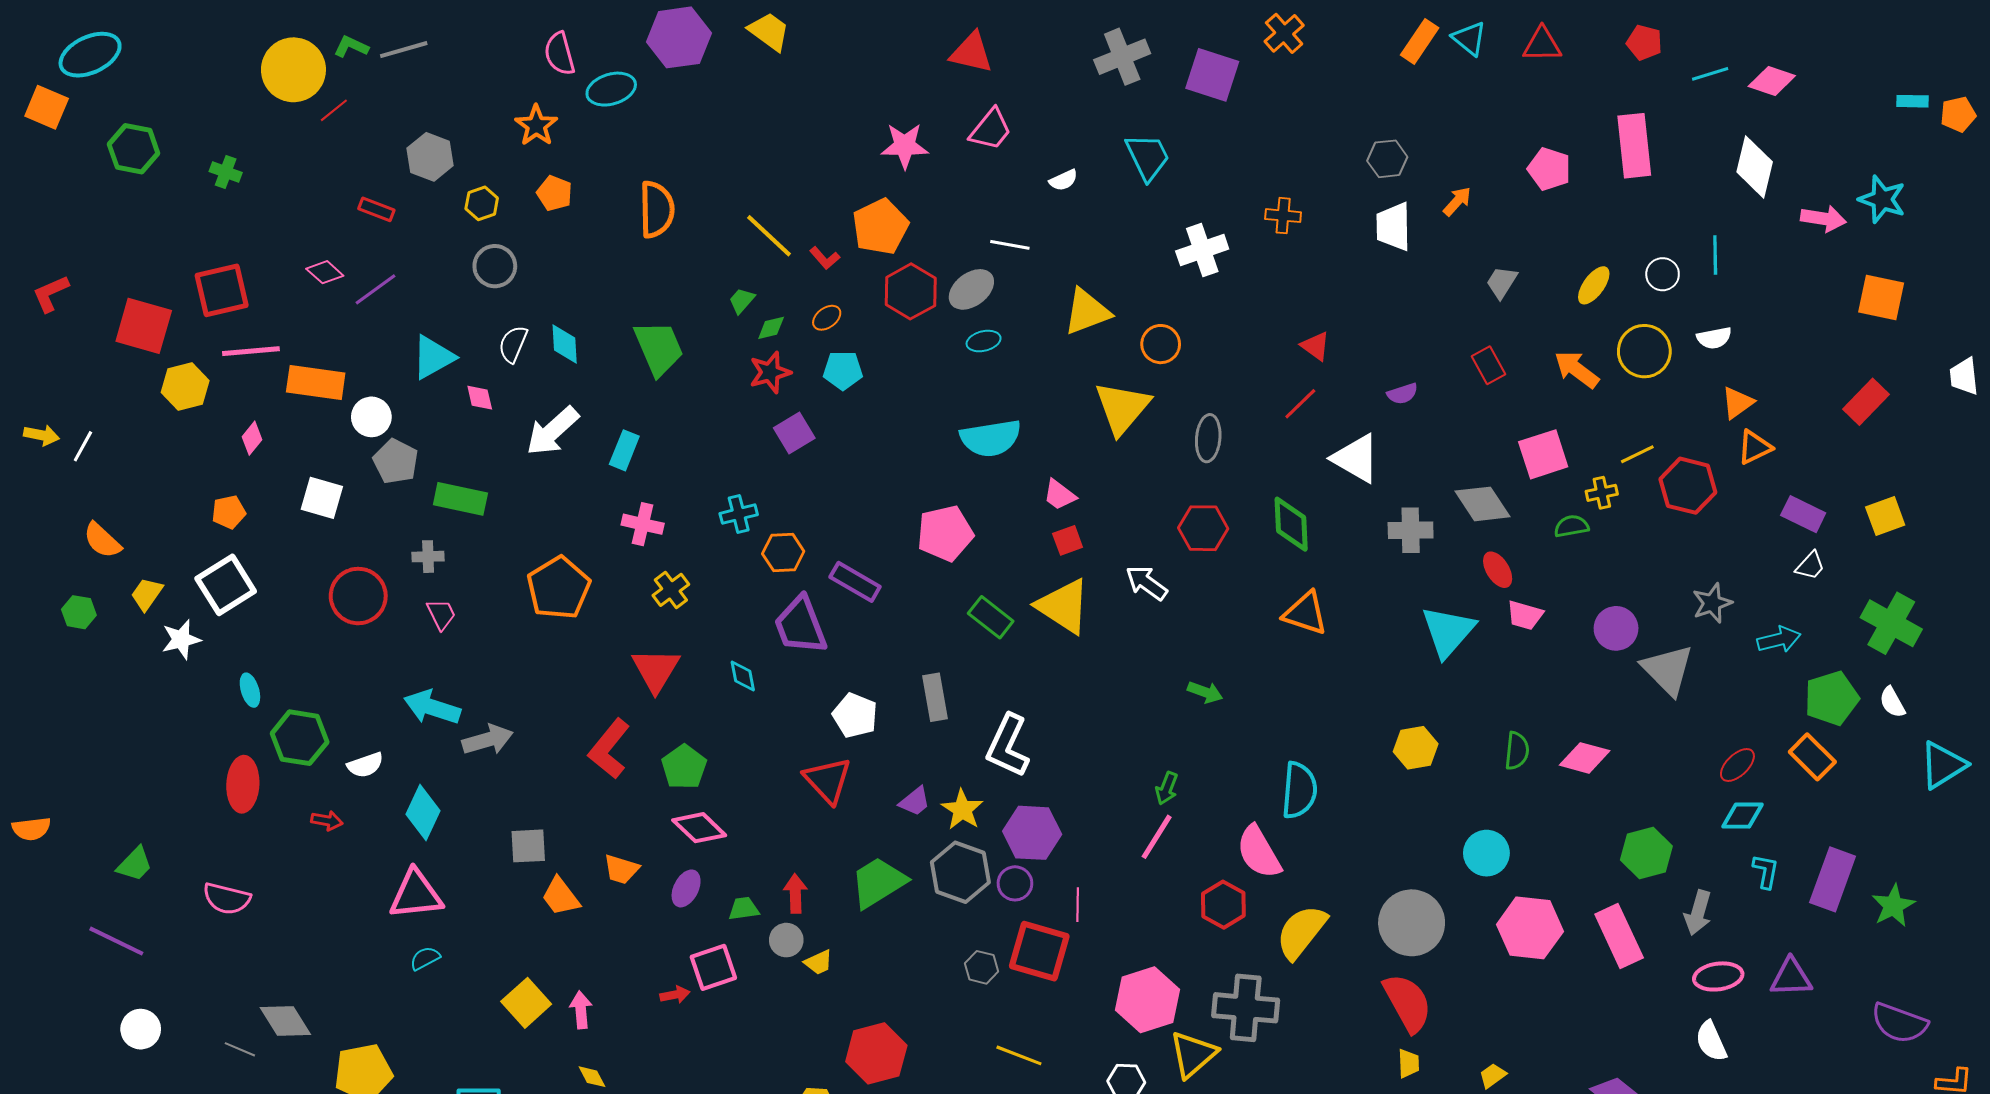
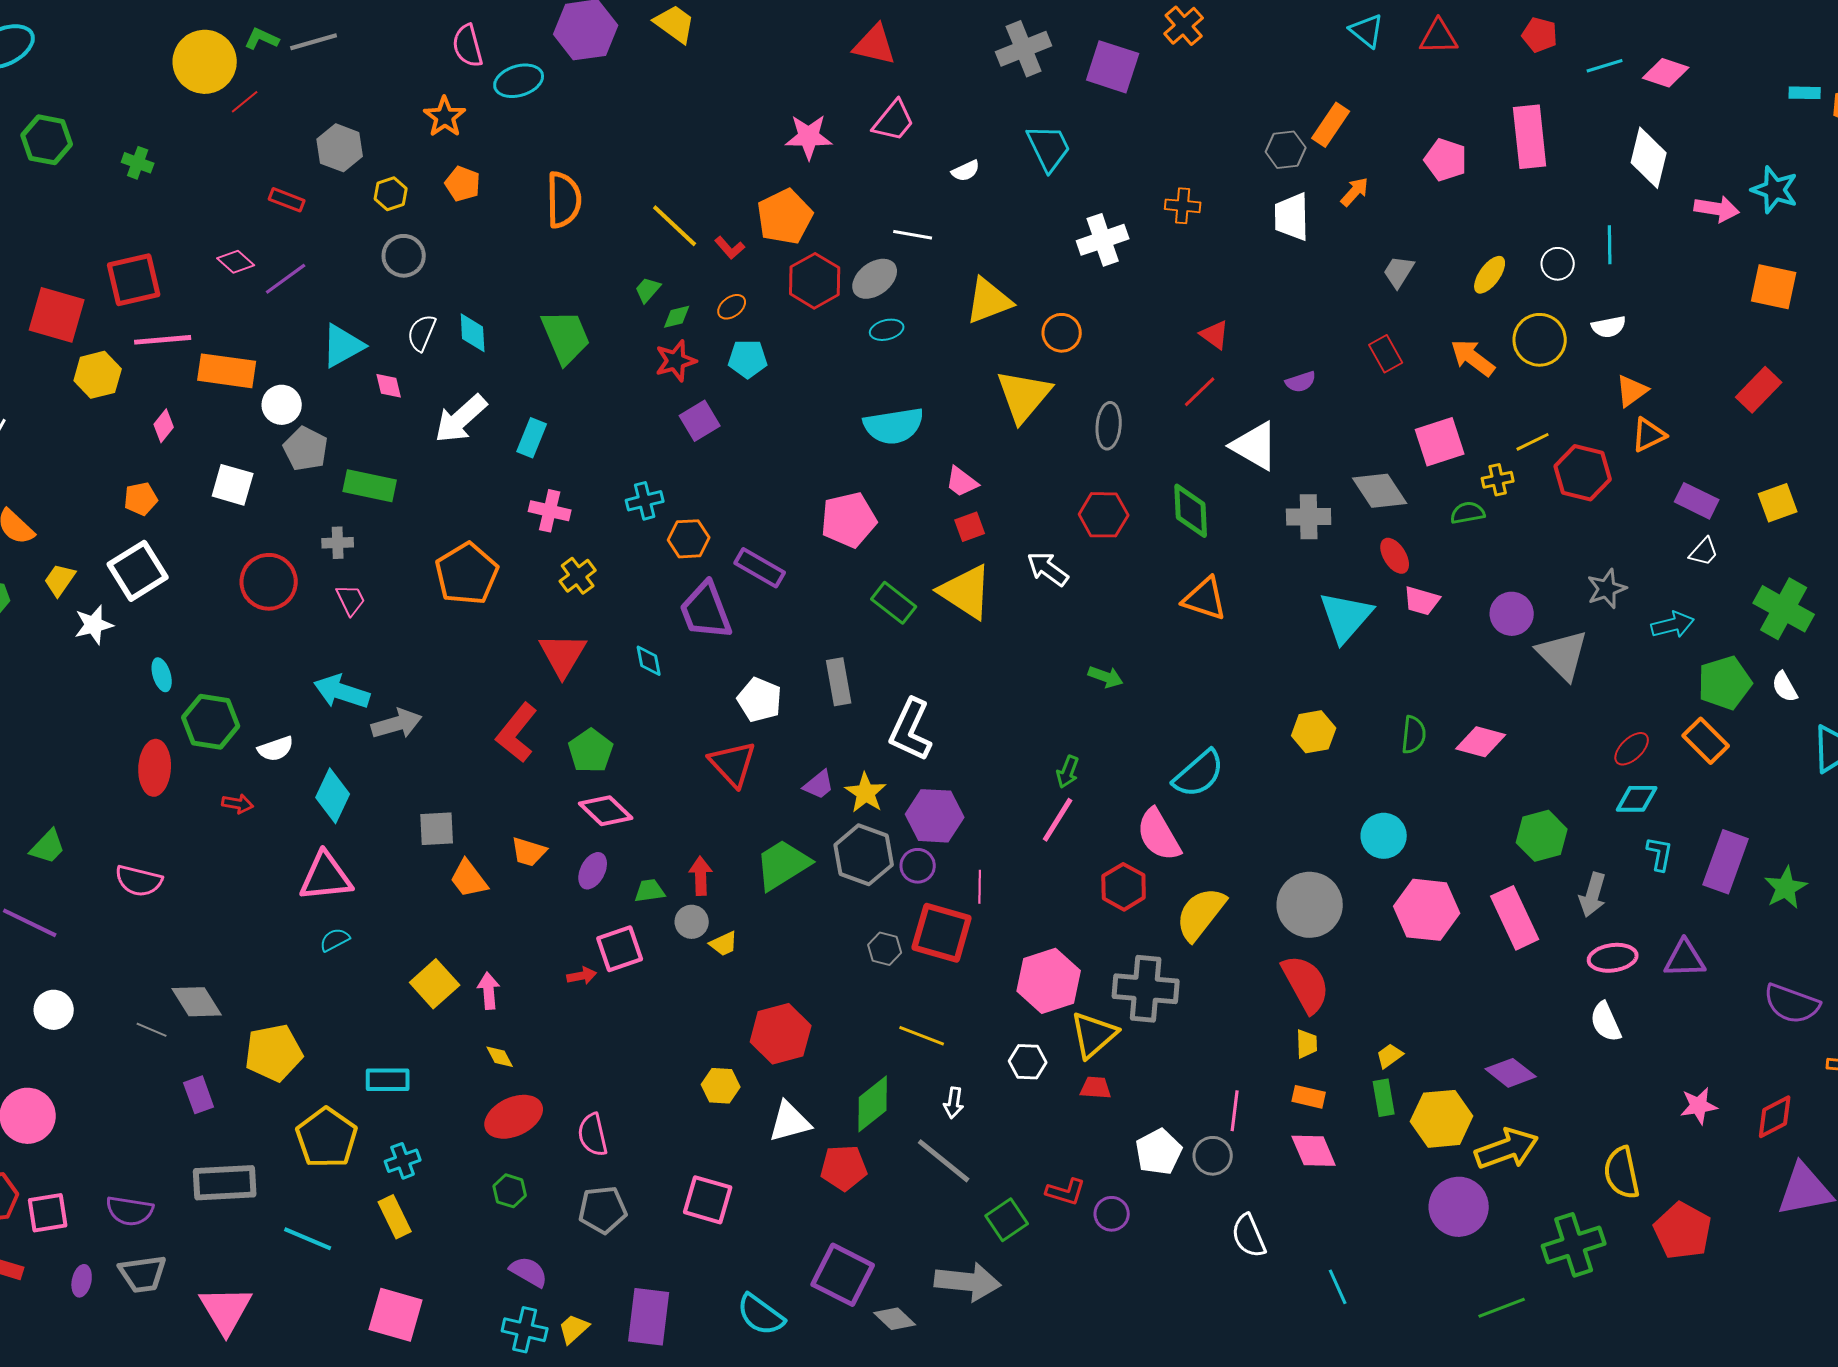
orange rectangle: (1420, 41) -> (1331, 125), moved
cyan semicircle: (1299, 790) -> (1199, 774), turned 44

